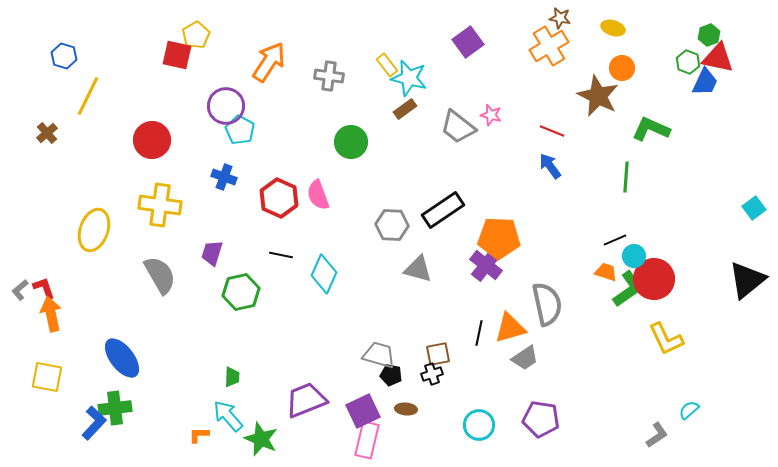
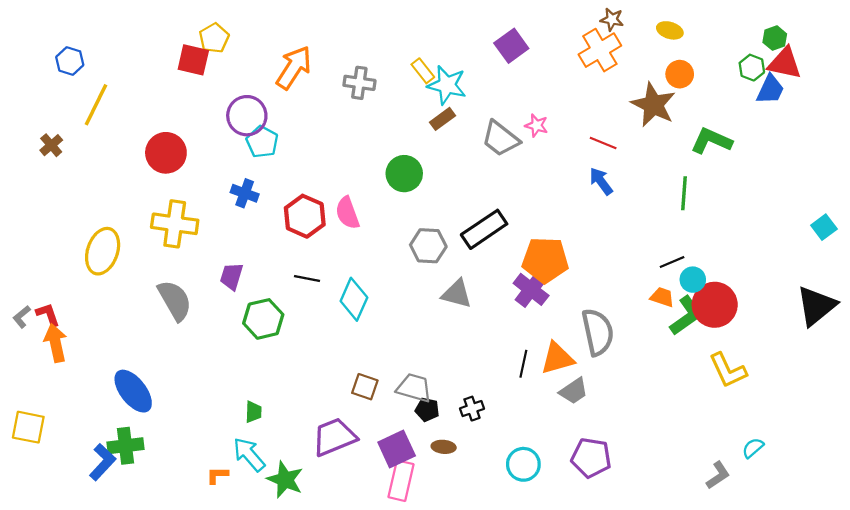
green circle: (351, 142) -> (404, 174), moved
brown square: (438, 354) -> (365, 387), moved, turned 30
yellow square: (47, 377) -> (28, 427), moved

